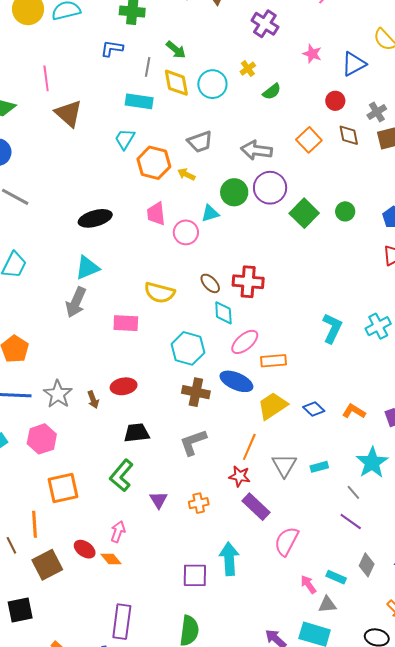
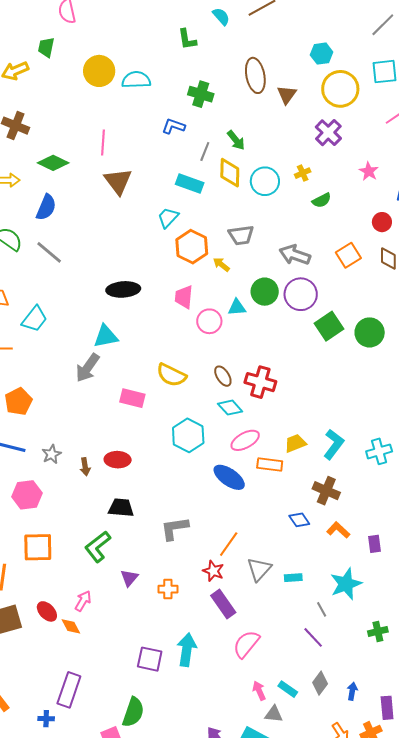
green circle: (345, 211) -> (370, 332), size x1.5
cyan diamond: (223, 313) -> (230, 408), turned -50
brown cross: (196, 392) -> (326, 491), moved
gray star: (58, 394) -> (52, 454), size x0.7
yellow trapezoid: (273, 406) -> (295, 443), moved, size x0.7

